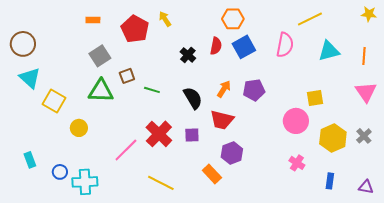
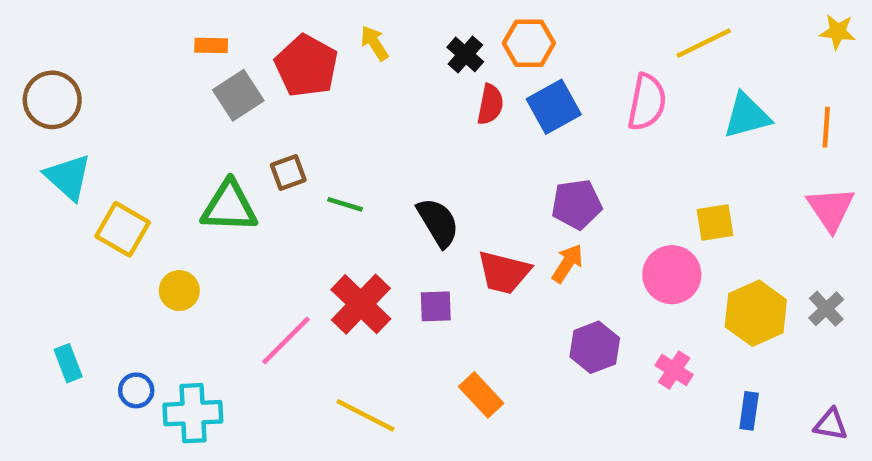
black cross: (188, 55) -> (465, 54), moved
gray square: (100, 56) -> (238, 95), moved
orange arrow: (224, 89) -> (567, 263), moved
purple hexagon: (232, 153) -> (595, 347), moved

